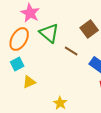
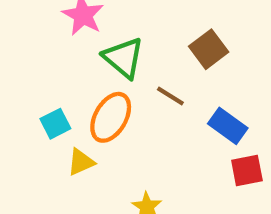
orange ellipse: (19, 39) -> (111, 117), moved

